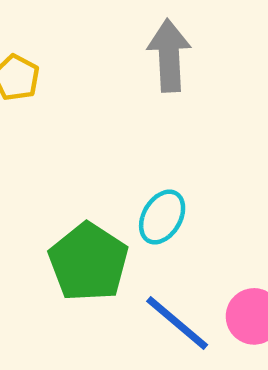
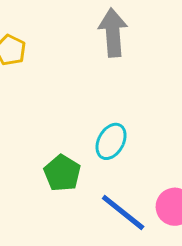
green pentagon: (88, 262) -> (62, 173), size x0.7

